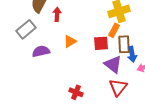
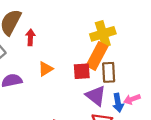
orange rectangle: (114, 30) -> (97, 56), size x1.6
blue arrow: (132, 54) -> (118, 103), moved

